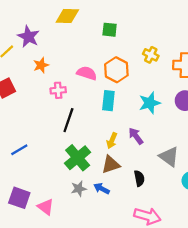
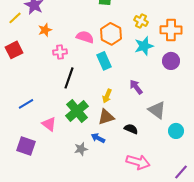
cyan rectangle: (108, 101) -> (104, 61), turned -30
cyan star: (150, 103) -> (144, 46), moved
purple arrow: (136, 136) -> (136, 87), moved
black semicircle: (139, 178) -> (131, 129), turned -56
gray star: (79, 189) -> (81, 149), moved
pink triangle: (46, 207) -> (49, 124), moved

